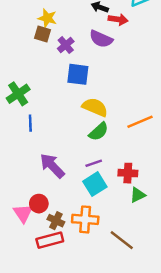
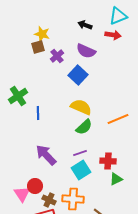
red arrow: (118, 19) -> (113, 35), moved
brown square: (42, 34) -> (38, 47), turned -32
blue square: (78, 74) -> (78, 75), moved, turned 36
blue line: (30, 123) -> (38, 113), moved

